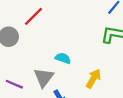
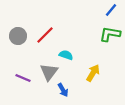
red line: (34, 16) -> (45, 35), moved

